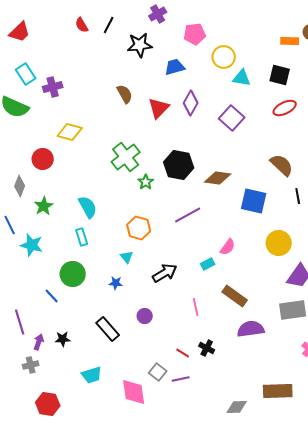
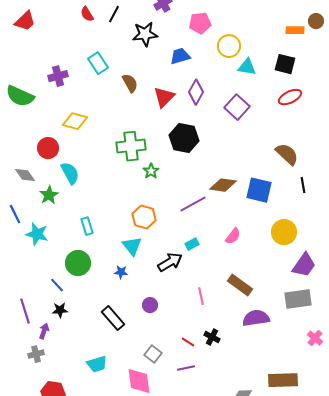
cyan rectangle: (26, 74) -> (98, 63), moved
green cross: (126, 157) -> (131, 146), turned 32
black hexagon: (179, 165) -> (184, 138), moved
brown diamond: (218, 178) -> (223, 185), moved
gray diamond: (20, 186) -> (25, 175), turned -55
cyan semicircle: (88, 207) -> (70, 173), moved
cyan triangle: (127, 257) -> (132, 246), size x1.5
cyan rectangle: (208, 264) -> (192, 244), moved
black star: (63, 339) -> (60, 310), moved
gray square: (158, 372) -> (153, 354), moved

